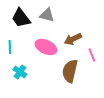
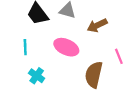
brown arrow: (73, 39) -> (97, 25), moved

